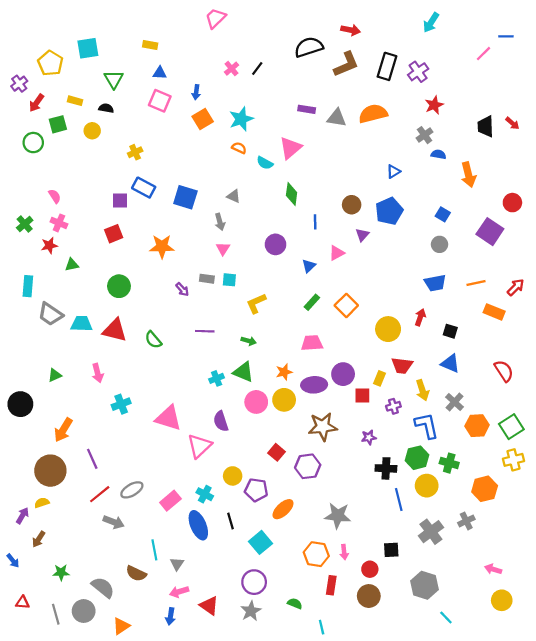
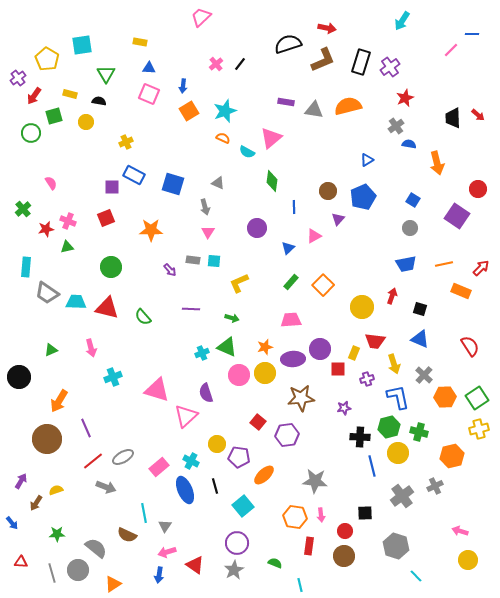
pink cross: (59, 223) -> (68, 221), moved
yellow semicircle: (42, 503) -> (56, 490), moved

